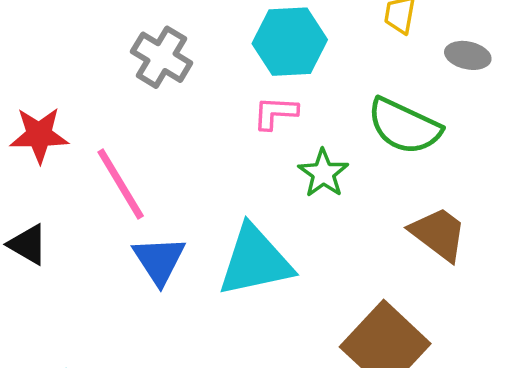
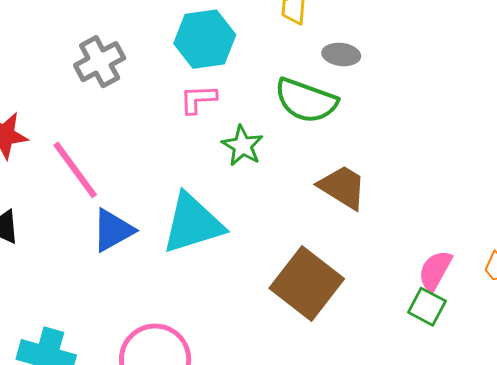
gray ellipse: (468, 55) -> (341, 54), moved
gray cross: (162, 57) -> (100, 62), turned 36
blue triangle: (159, 260) -> (113, 230), turned 39

